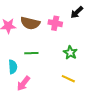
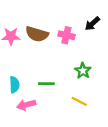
green line: (31, 53) -> (46, 84), moved
pink arrow: (23, 83) -> (26, 105), turned 35

